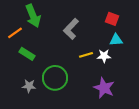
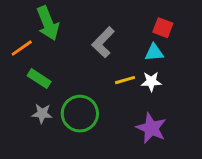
cyan triangle: (116, 40) -> (154, 52), moved
gray star: (29, 86) -> (42, 114), moved

